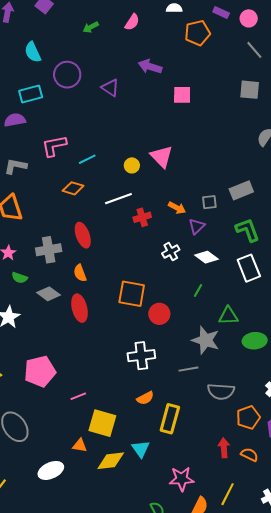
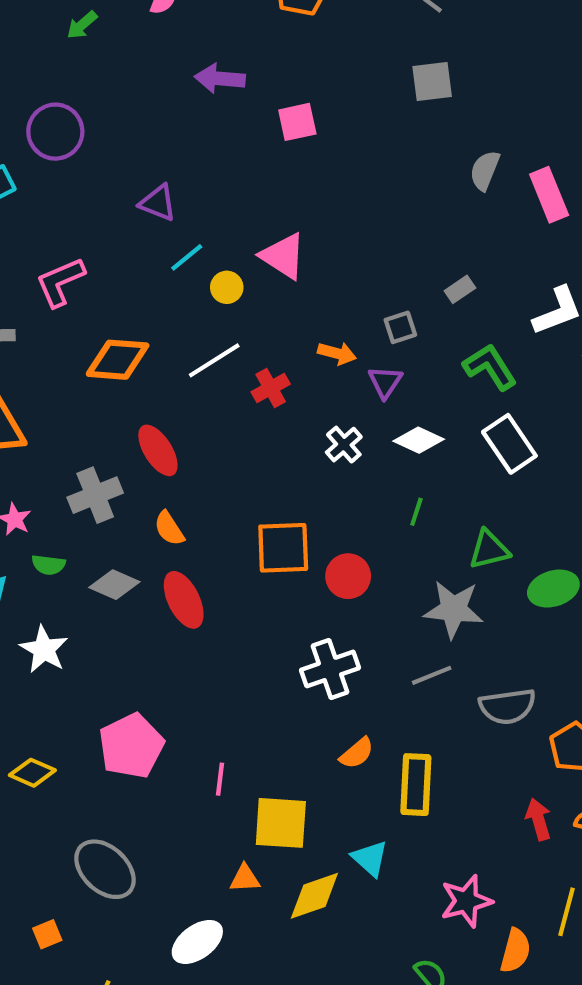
purple triangle: (110, 88) -> (158, 203), moved
cyan line: (87, 159) -> (187, 257), moved
orange diamond: (73, 188) -> (118, 360), size x1.4
gray rectangle: (241, 190) -> (460, 289), size x0.6
pink line: (78, 396) -> (220, 779), turned -49

